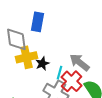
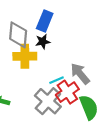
black star: (42, 64) -> (43, 42), moved
cyan line: (59, 73) -> (56, 80), turned 40

